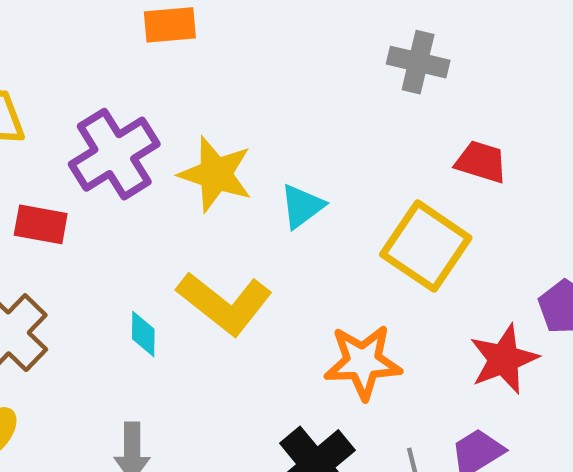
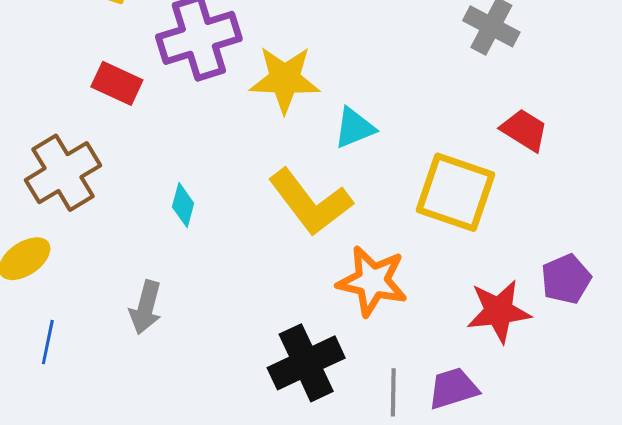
yellow star: (216, 174) -> (285, 79), turned -30
yellow square: (426, 246) -> (455, 192), turned -30
yellow L-shape: (224, 303) -> (310, 202), moved

